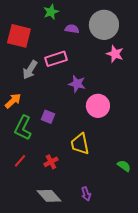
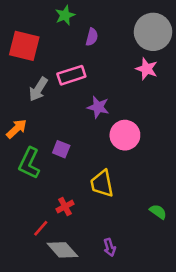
gray circle: (104, 25) -> (153, 32), moved
purple semicircle: (72, 29) -> (92, 37), turned 96
red line: (20, 161) -> (41, 228), moved

